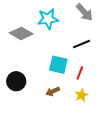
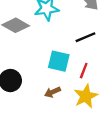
yellow star: (82, 95) -> (86, 96), size x1.5

